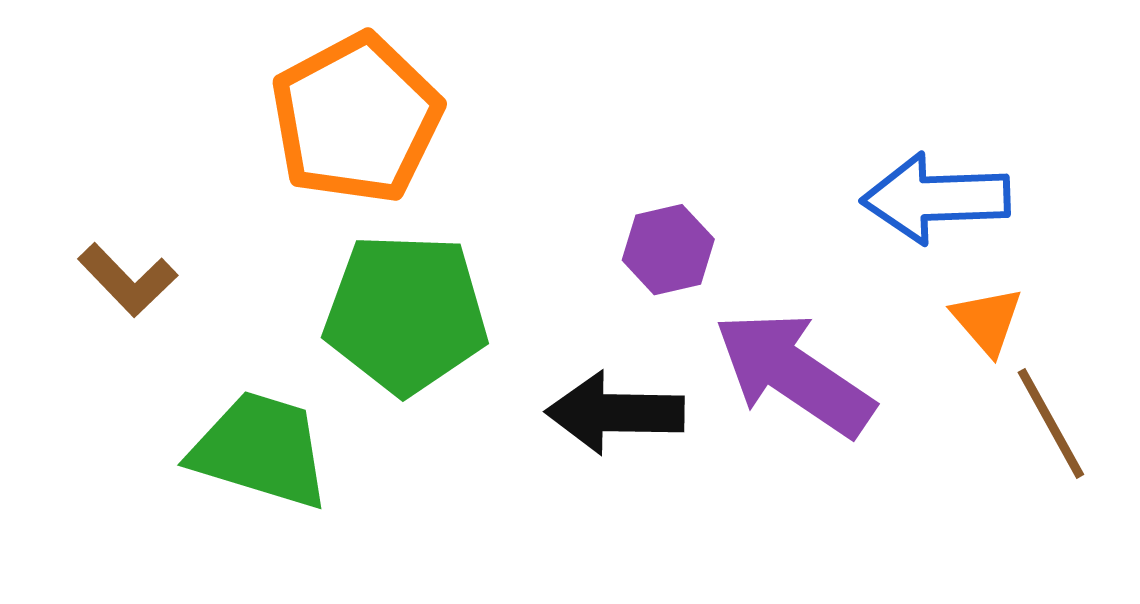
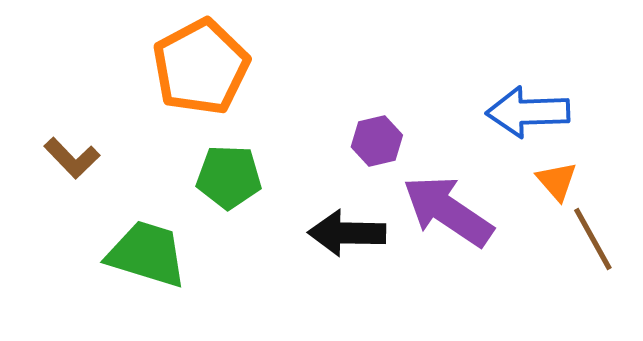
green pentagon: (406, 314) -> (229, 177), size x0.7

